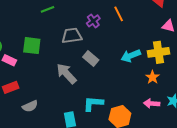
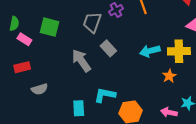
gray trapezoid: (72, 36) -> (92, 22), turned -70
pink arrow: (152, 104) -> (169, 112), moved

